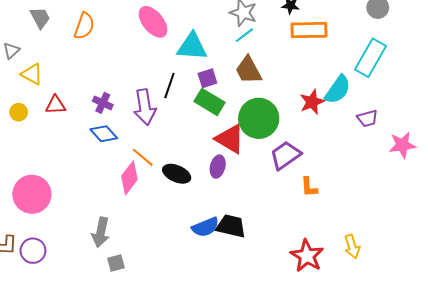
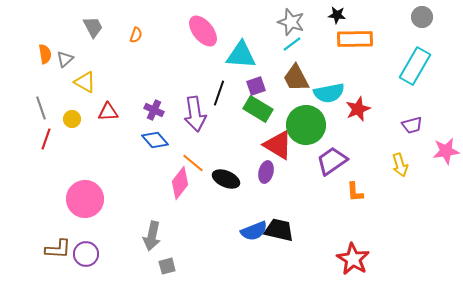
orange semicircle: (84, 26) -> (136, 35), size x0.6
cyan semicircle: (338, 90) -> (329, 93), moved, turned 44
yellow arrow: (352, 247) -> (400, 165), moved

